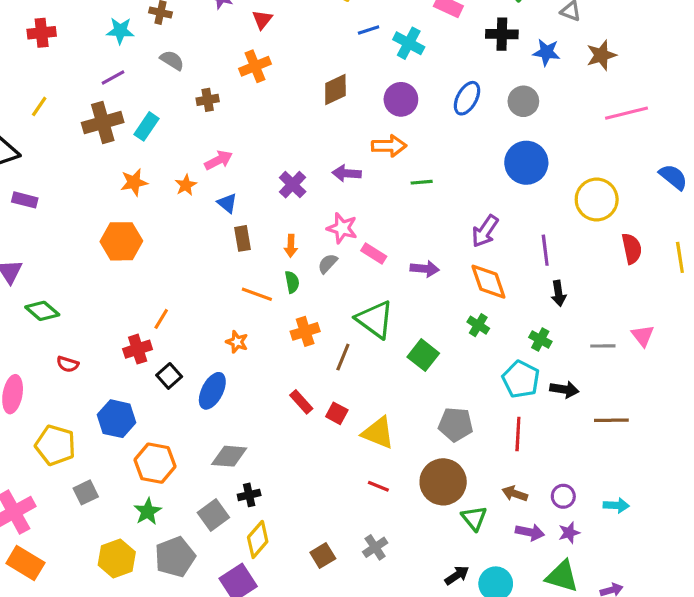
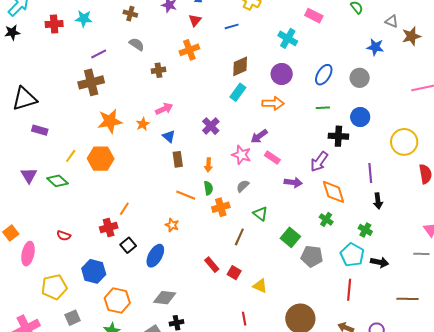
blue line: (369, 30) -> (232, 26), moved
cyan star: (120, 31) -> (84, 19), moved
black cross: (502, 34) -> (338, 136), moved
brown star: (601, 55) -> (411, 36), moved
yellow line: (39, 106) -> (71, 156), moved
cyan rectangle: (146, 126) -> (238, 92), moved
blue circle: (526, 163) -> (360, 117), size x0.7
purple arrow: (347, 173) -> (259, 136), moved, turned -42
orange star: (134, 182) -> (110, 121), size x1.4
green line: (422, 182) -> (323, 108), moved
purple arrow: (485, 231) -> (319, 162), moved
pink rectangle: (374, 253) -> (272, 158), moved
gray semicircle: (328, 264) -> (243, 186), moved
green diamond: (42, 311) -> (57, 181), moved
green triangle: (375, 319) -> (260, 214), size x0.6
orange cross: (305, 331) -> (221, 207), moved
gray line: (603, 346) -> (421, 254), moved
brown line: (611, 420) -> (408, 299), moved
gray pentagon: (456, 424) -> (312, 256), moved
yellow triangle: (378, 433) -> (260, 286), size x0.7
yellow pentagon: (55, 445) -> (54, 287), turned -30
red line: (378, 486) -> (244, 319), moved, turned 56

